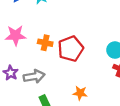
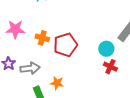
orange star: (80, 93) -> (57, 83), moved

